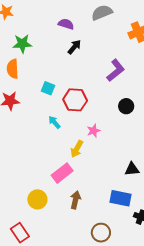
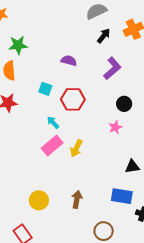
purple semicircle: (66, 24) -> (69, 61), moved
black arrow: (74, 47) -> (104, 36), moved
pink star: (93, 131) -> (115, 127), moved
pink rectangle: (62, 173) -> (52, 146), moved

